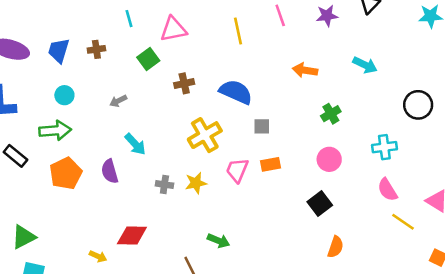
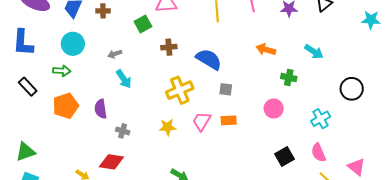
cyan circle: (64, 95) -> (73, 44), size x1.5
green cross: (331, 114) -> (289, 78), moved, turned 35
green arrow: (55, 131) -> (62, 71), size x0.7
cyan arrow: (135, 144) -> (124, 79), moved
cyan cross: (384, 147) -> (321, 119), turned -30
pink circle: (329, 159) -> (274, 108), moved
gray cross: (164, 185) -> (123, 131), moved
black square: (320, 204) -> (284, 157), moved

